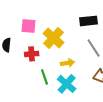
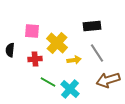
yellow arrow: (68, 63) -> (74, 60), moved
green line: (45, 77) -> (48, 82), turned -42

